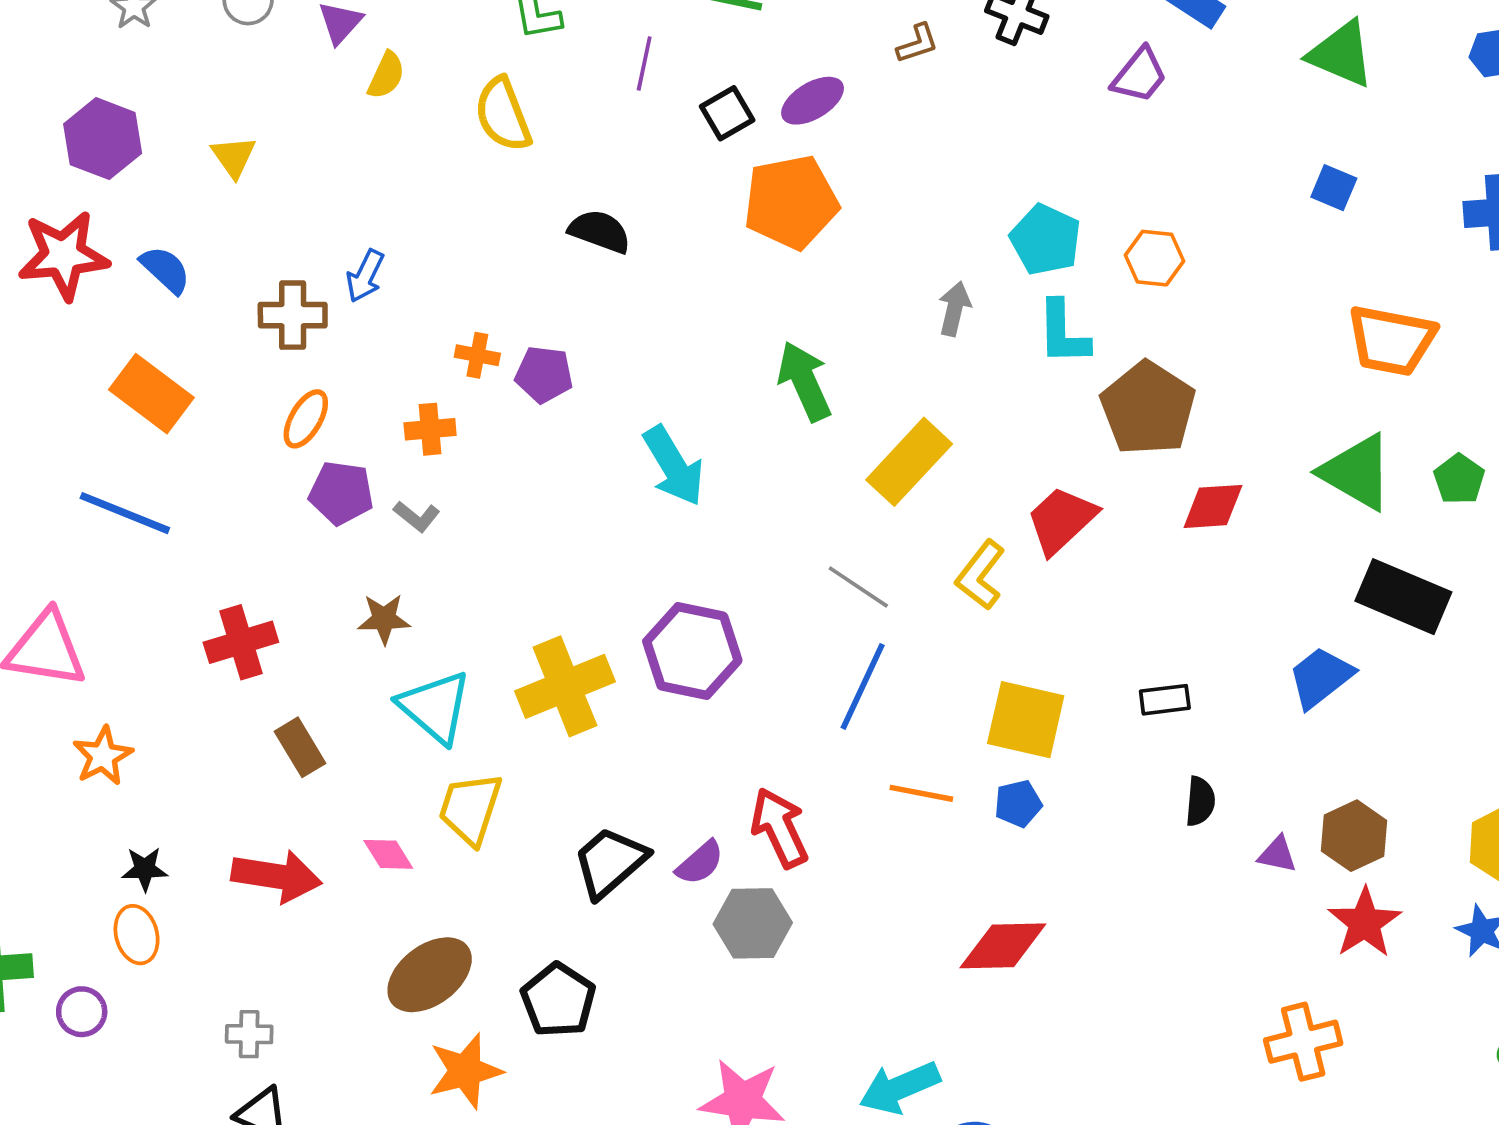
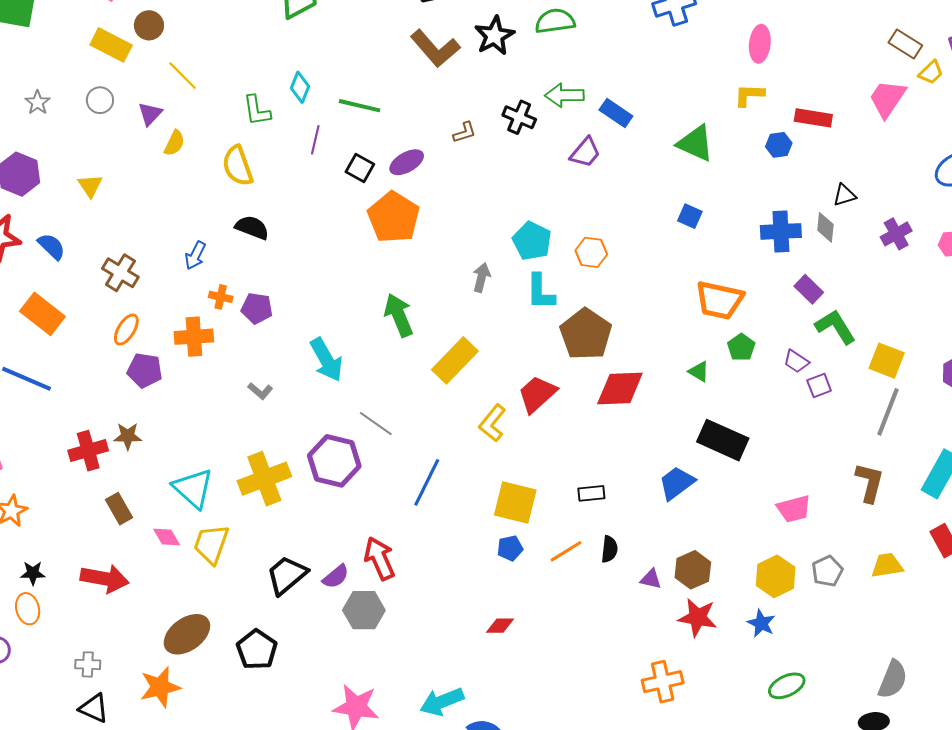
black square: (727, 113) -> (360, 168), turned -32
orange pentagon: (791, 202) -> (394, 217), turned -30
black semicircle: (600, 231) -> (252, 227), moved
blue arrow: (365, 276) -> (195, 255), moved
brown cross: (293, 315) -> (120, 273), turned 30
orange cross: (430, 429) -> (194, 337), size x1.4
green triangle: (1357, 472) -> (699, 372), size x0.5
green pentagon: (1459, 479) -> (741, 347), moved
red diamond: (1213, 506) -> (620, 389), size x1.4
gray L-shape: (417, 516) -> (260, 391), moved
gray line: (858, 587) -> (376, 424), moved
brown star: (384, 619) -> (128, 436), moved
orange line: (921, 793) -> (566, 551), moved, turned -44
pink diamond: (388, 854) -> (167, 537), moved
red star: (1365, 923) -> (698, 617), turned -30
red diamond: (1003, 946) -> (500, 626), size x0.6
orange star: (465, 1071) -> (160, 687), moved

